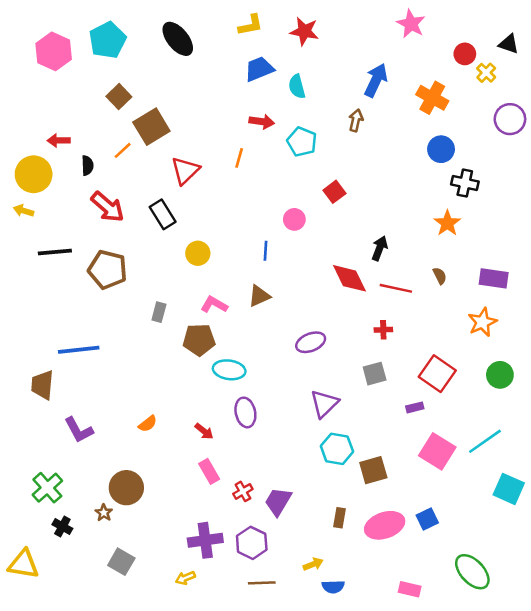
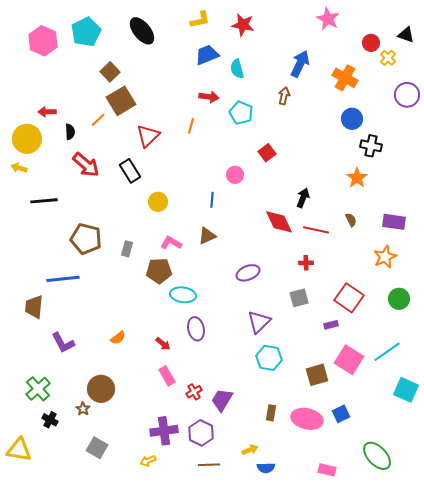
brown square: (119, 97) -> (110, 72), moved
brown pentagon: (108, 270) -> (86, 239), moved
brown square: (373, 470) -> (317, 375), moved
pink ellipse: (385, 525) -> (307, 419), turned 32

